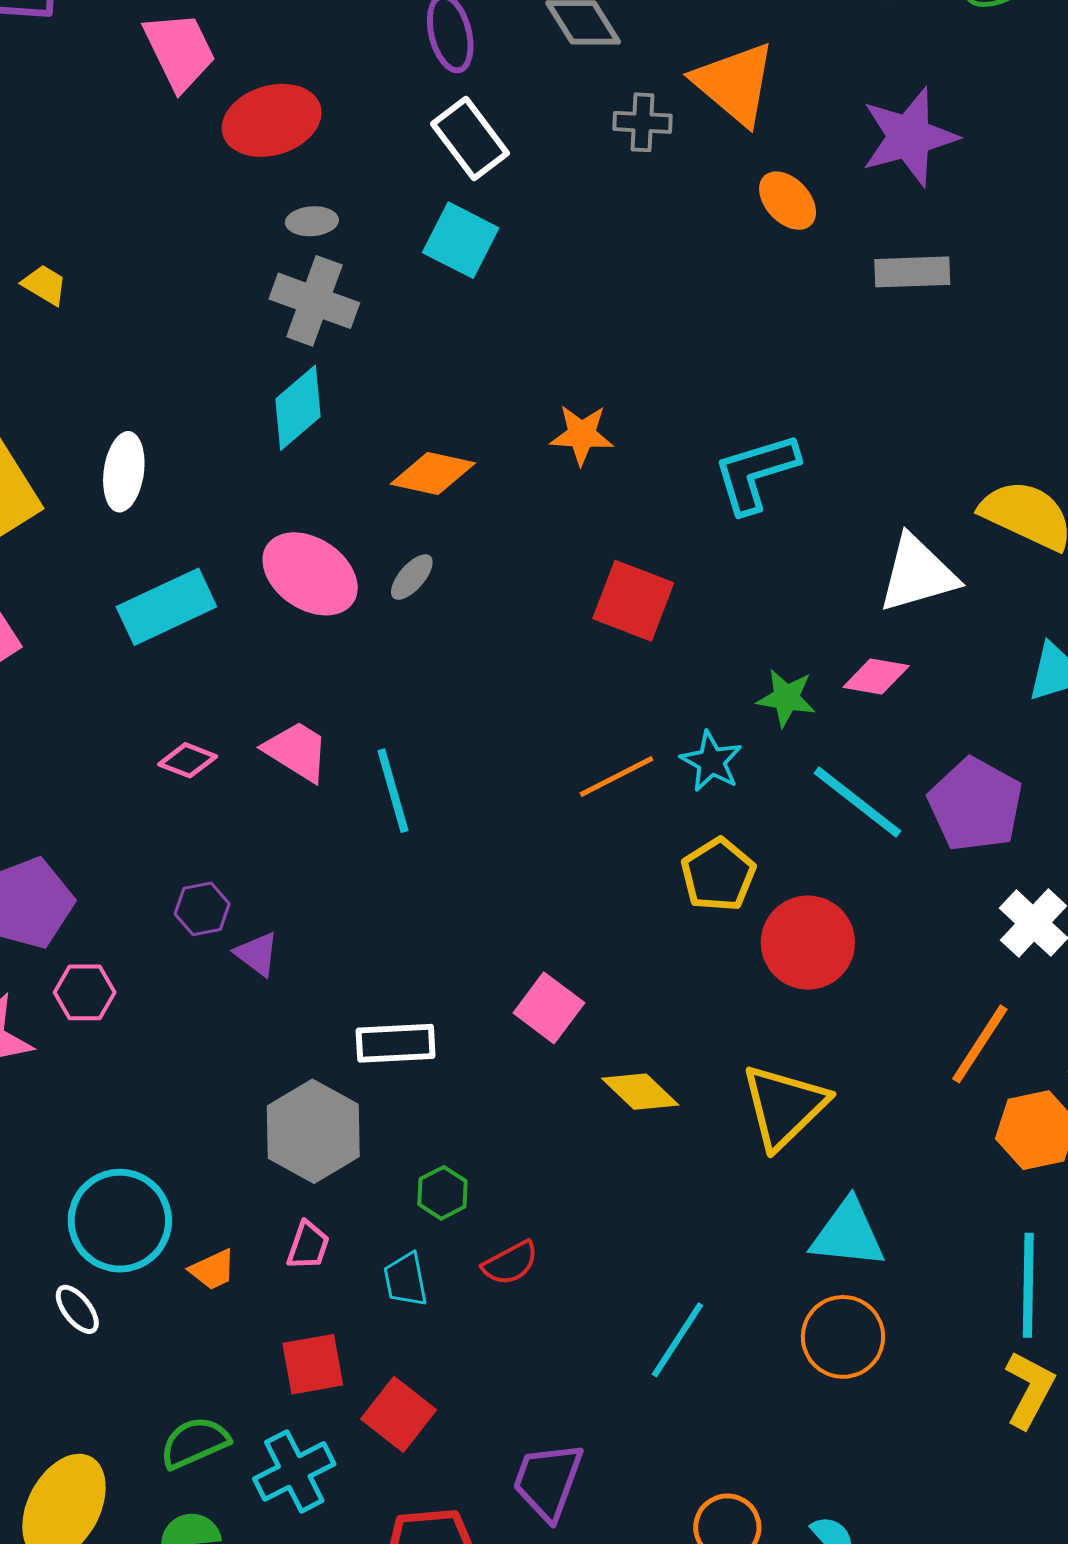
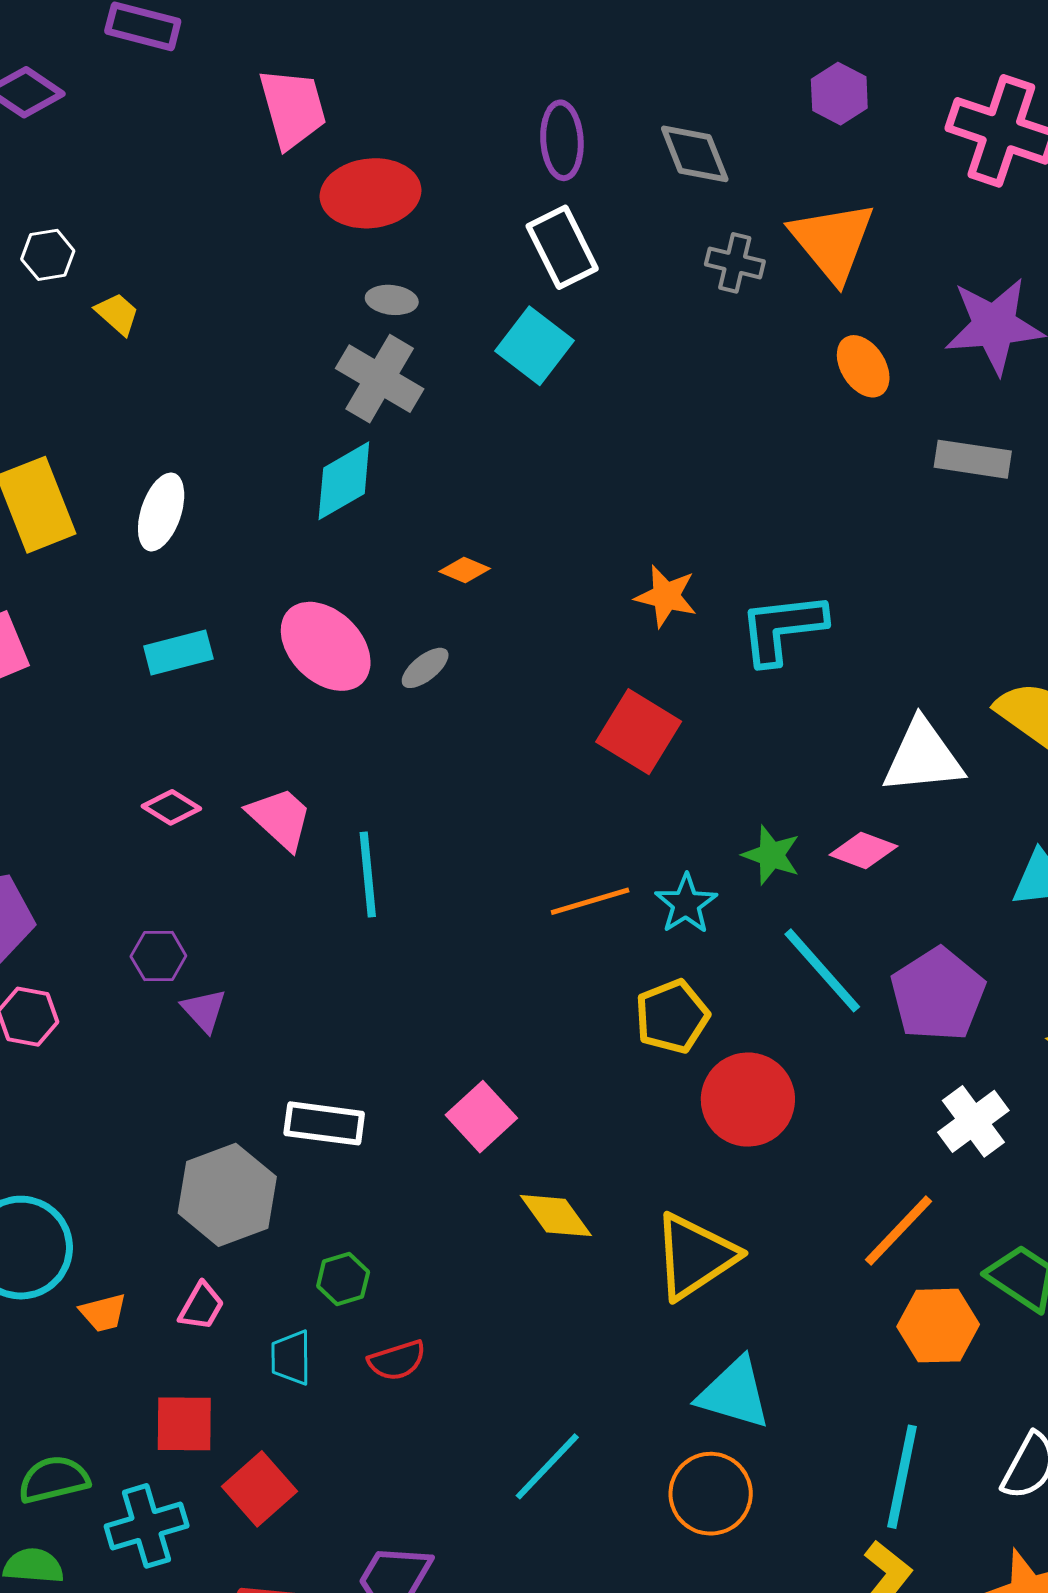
orange star: (582, 435) -> (666, 596), moved
orange diamond: (433, 473) -> (465, 570), size x0.6
cyan rectangle: (166, 607) -> (178, 652), size x0.7

